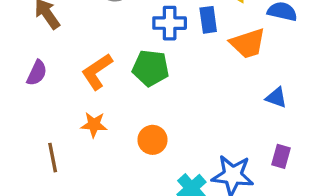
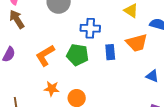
blue rectangle: (208, 20) -> (110, 52), moved
orange star: (94, 125) -> (52, 89), moved

